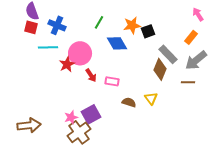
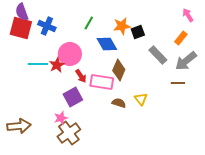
red square: (31, 27) -> (21, 28), size x1.6
cyan line: (48, 47) -> (38, 64), moved
brown diamond: (160, 69) -> (119, 70), moved
pink rectangle: (112, 81) -> (102, 82), size x1.6
purple square: (91, 114) -> (73, 97), moved

